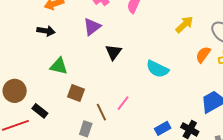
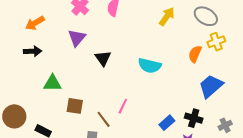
orange semicircle: (203, 55) -> (195, 54), moved

